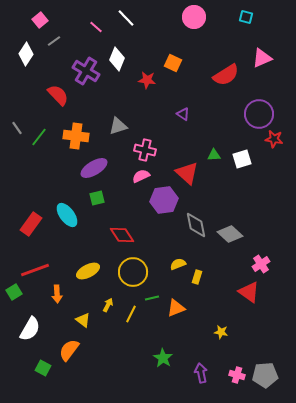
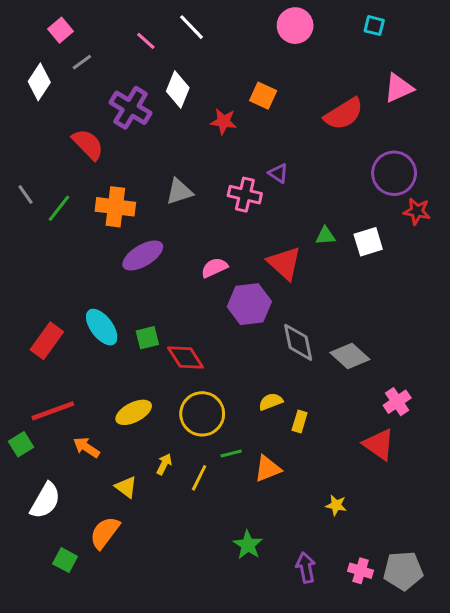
pink cross: (145, 150) -> (245, 195), moved
green square: (97, 198) -> (147, 338), moved
orange arrow: (57, 294) -> (86, 447), turned 126

